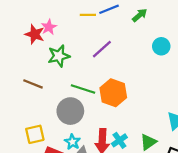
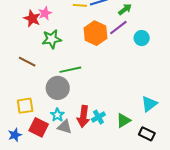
purple line: (102, 49) -> (118, 28), moved
green line: (83, 89) -> (70, 70), turned -35
orange hexagon: (113, 93) -> (95, 33), moved

